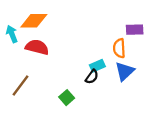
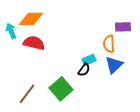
brown line: (21, 85) -> (27, 94), moved
green square: (67, 98) -> (61, 89), size x1.6

